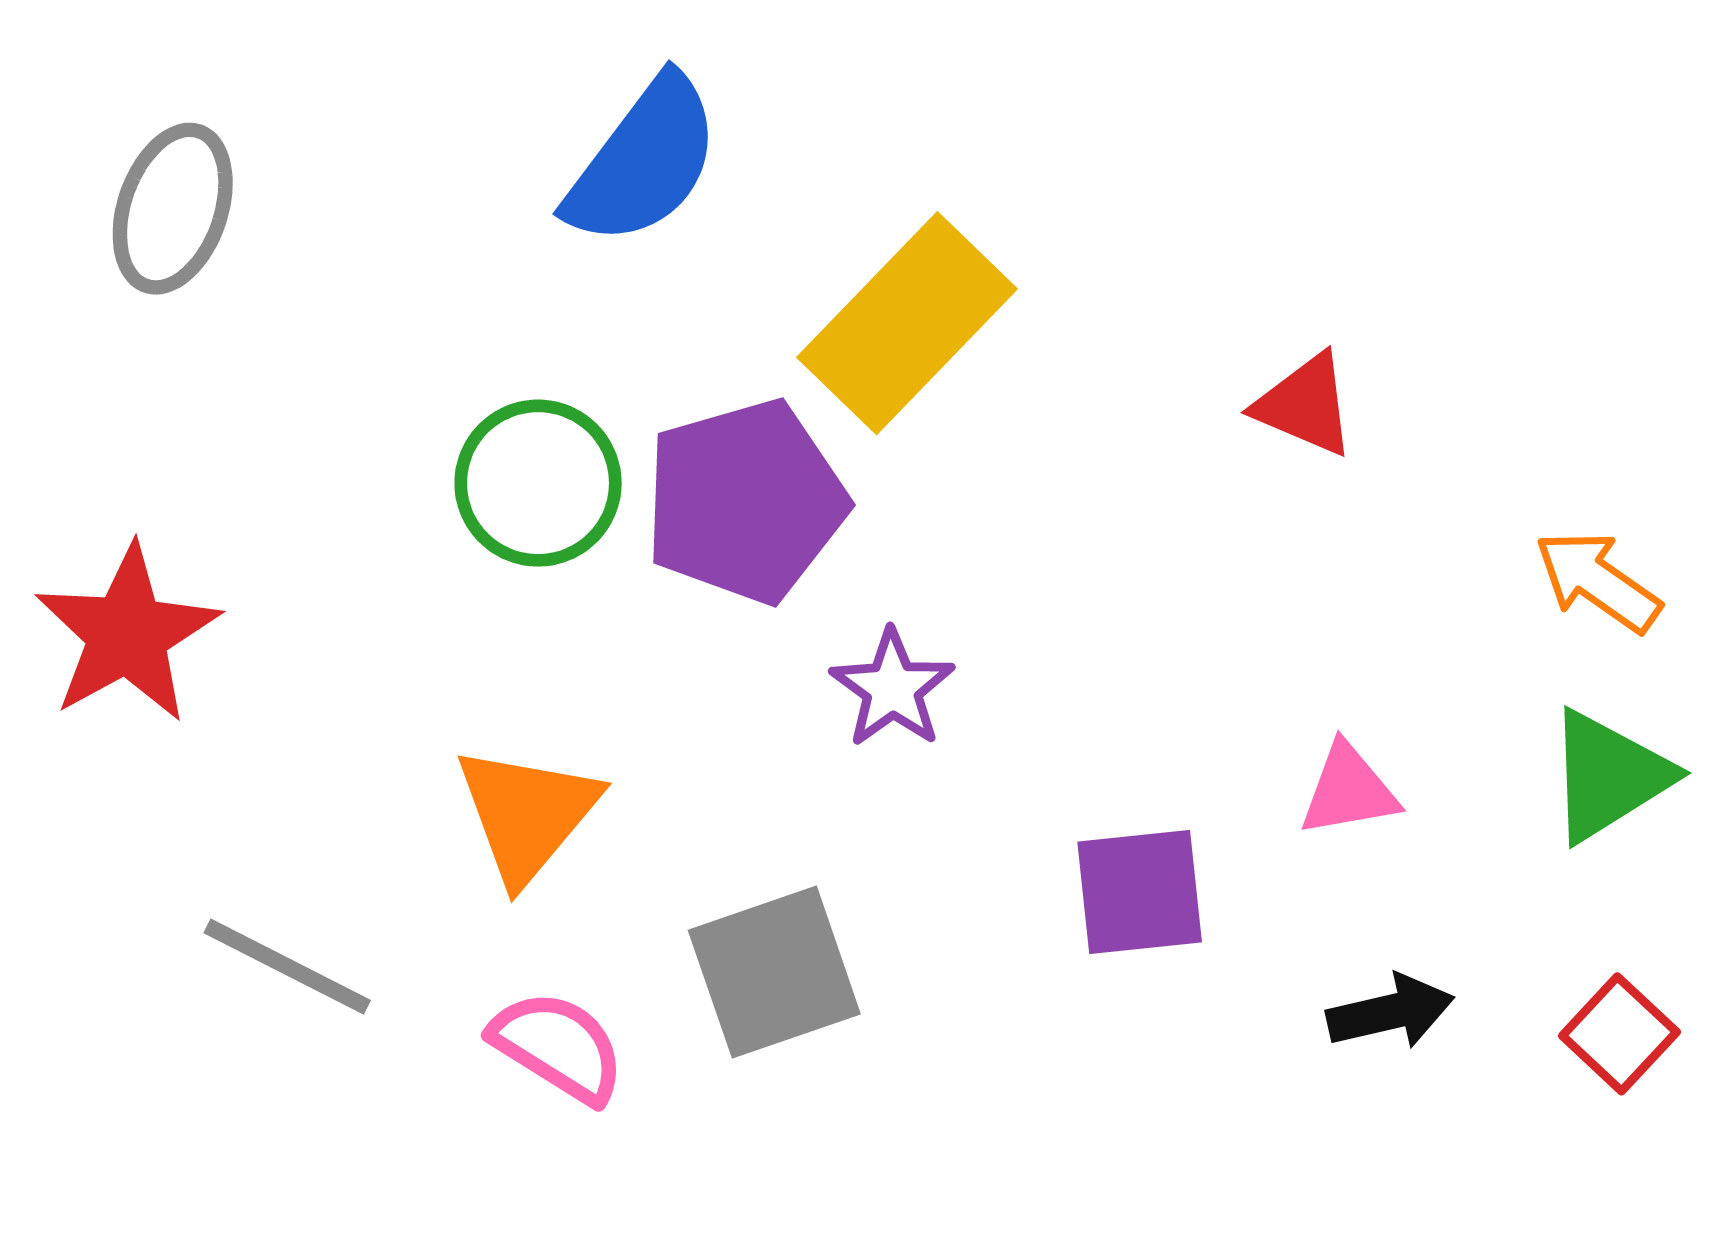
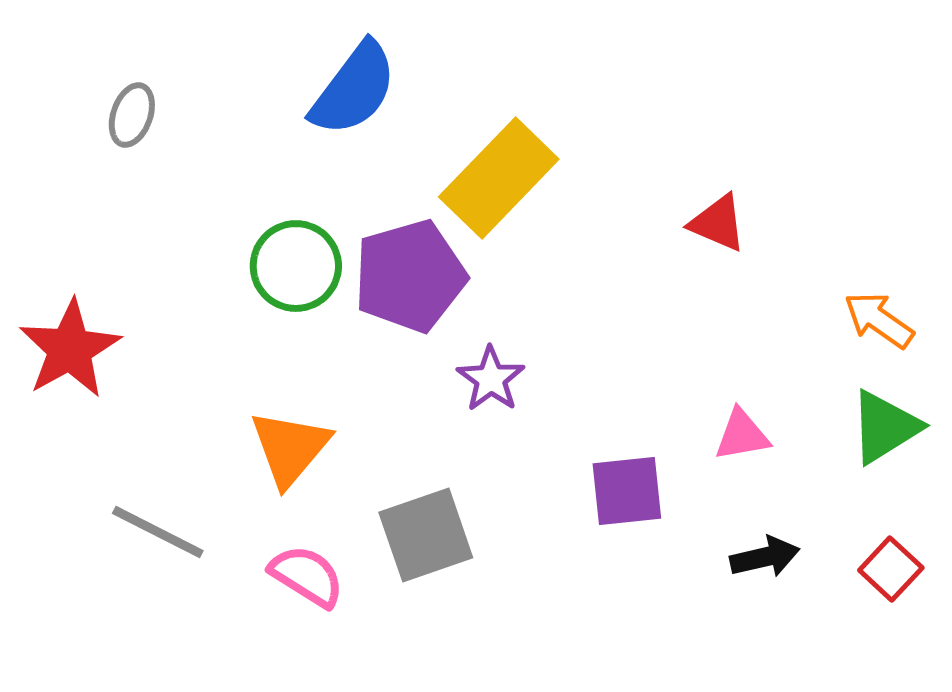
gray ellipse: (173, 209) -> (132, 115), moved, size x0.7

